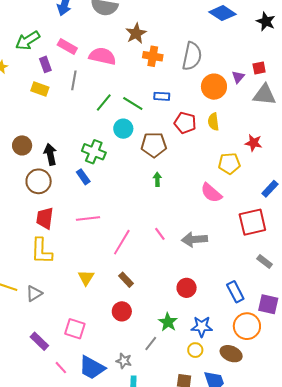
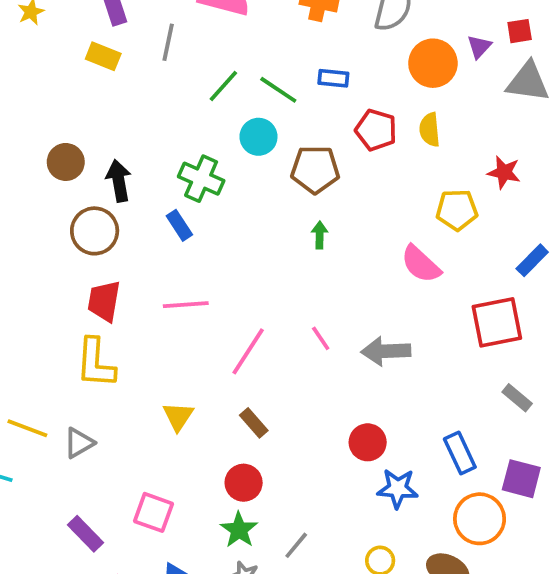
green star: (168, 322) -> (239, 530), moved
blue star: (202, 327) -> (398, 488), moved

